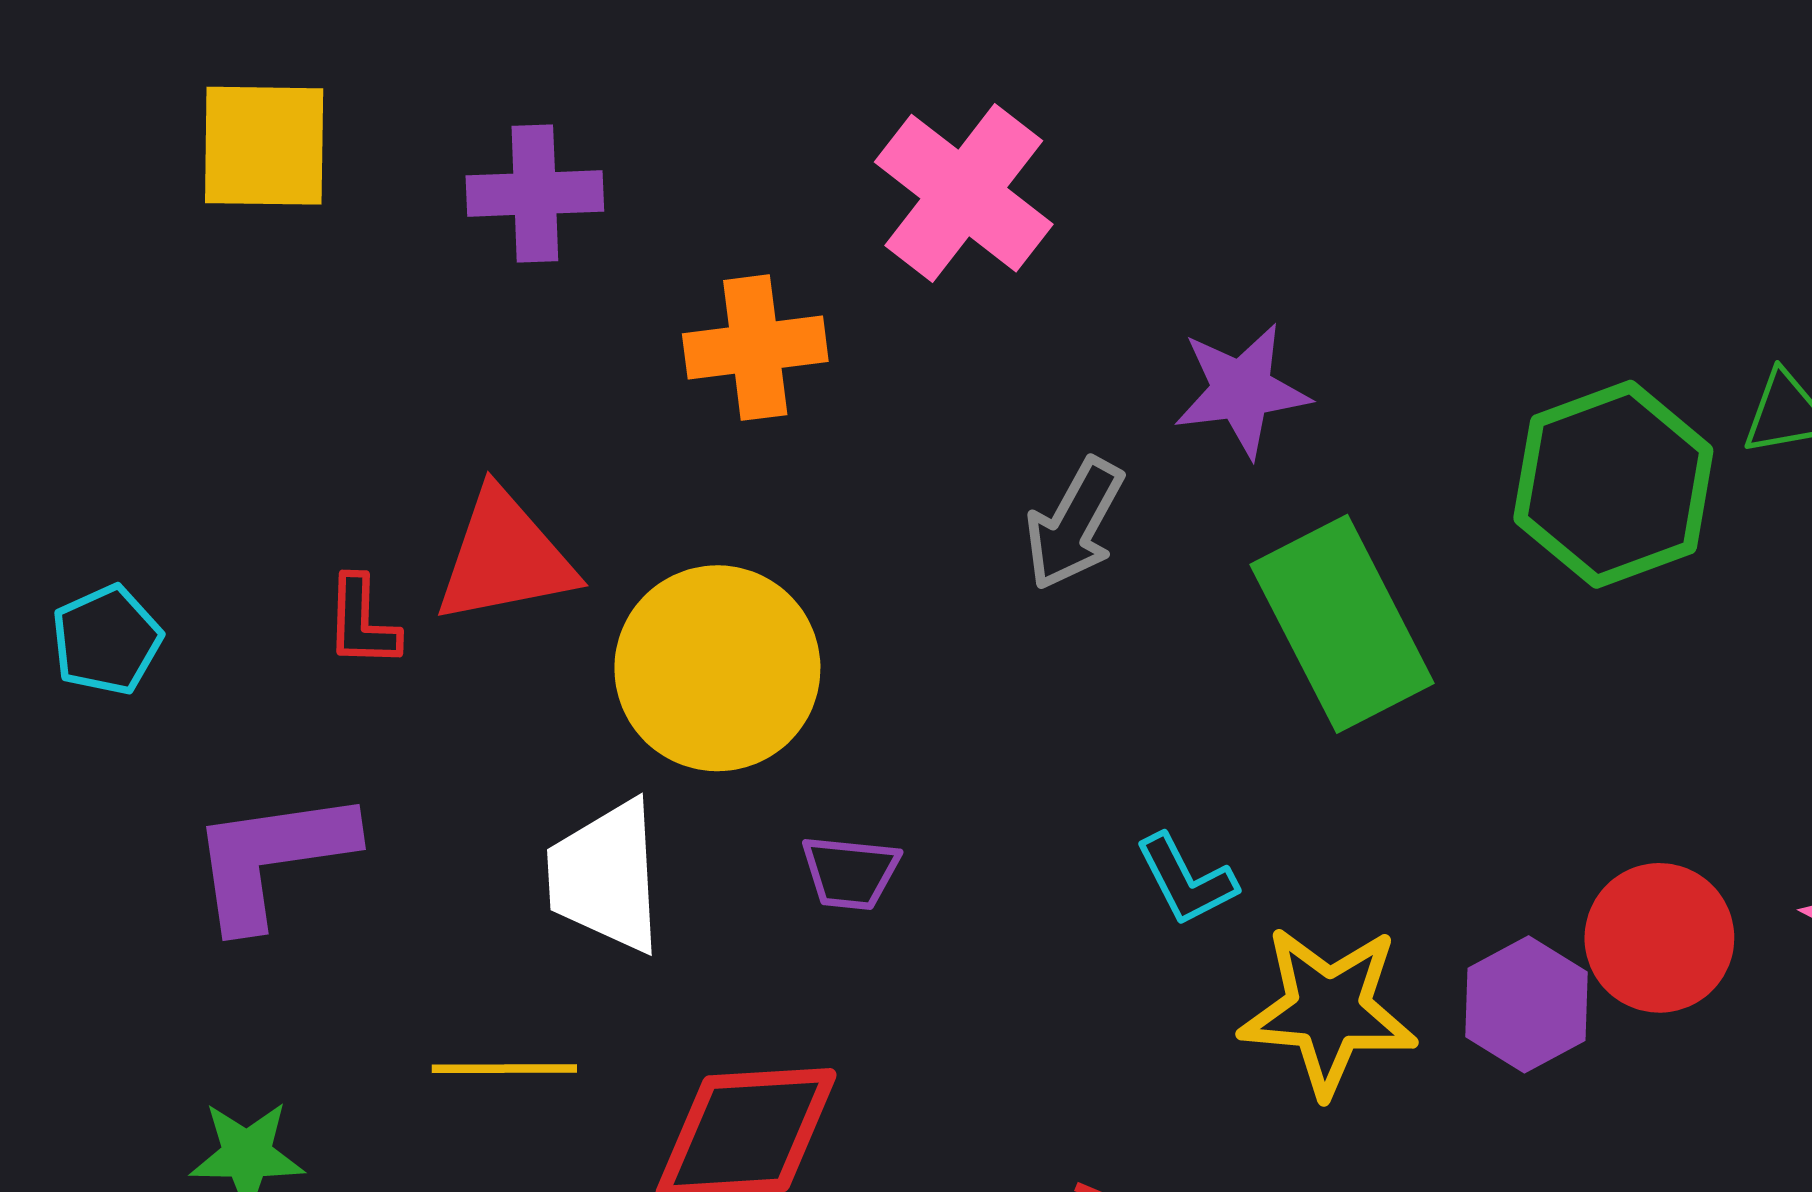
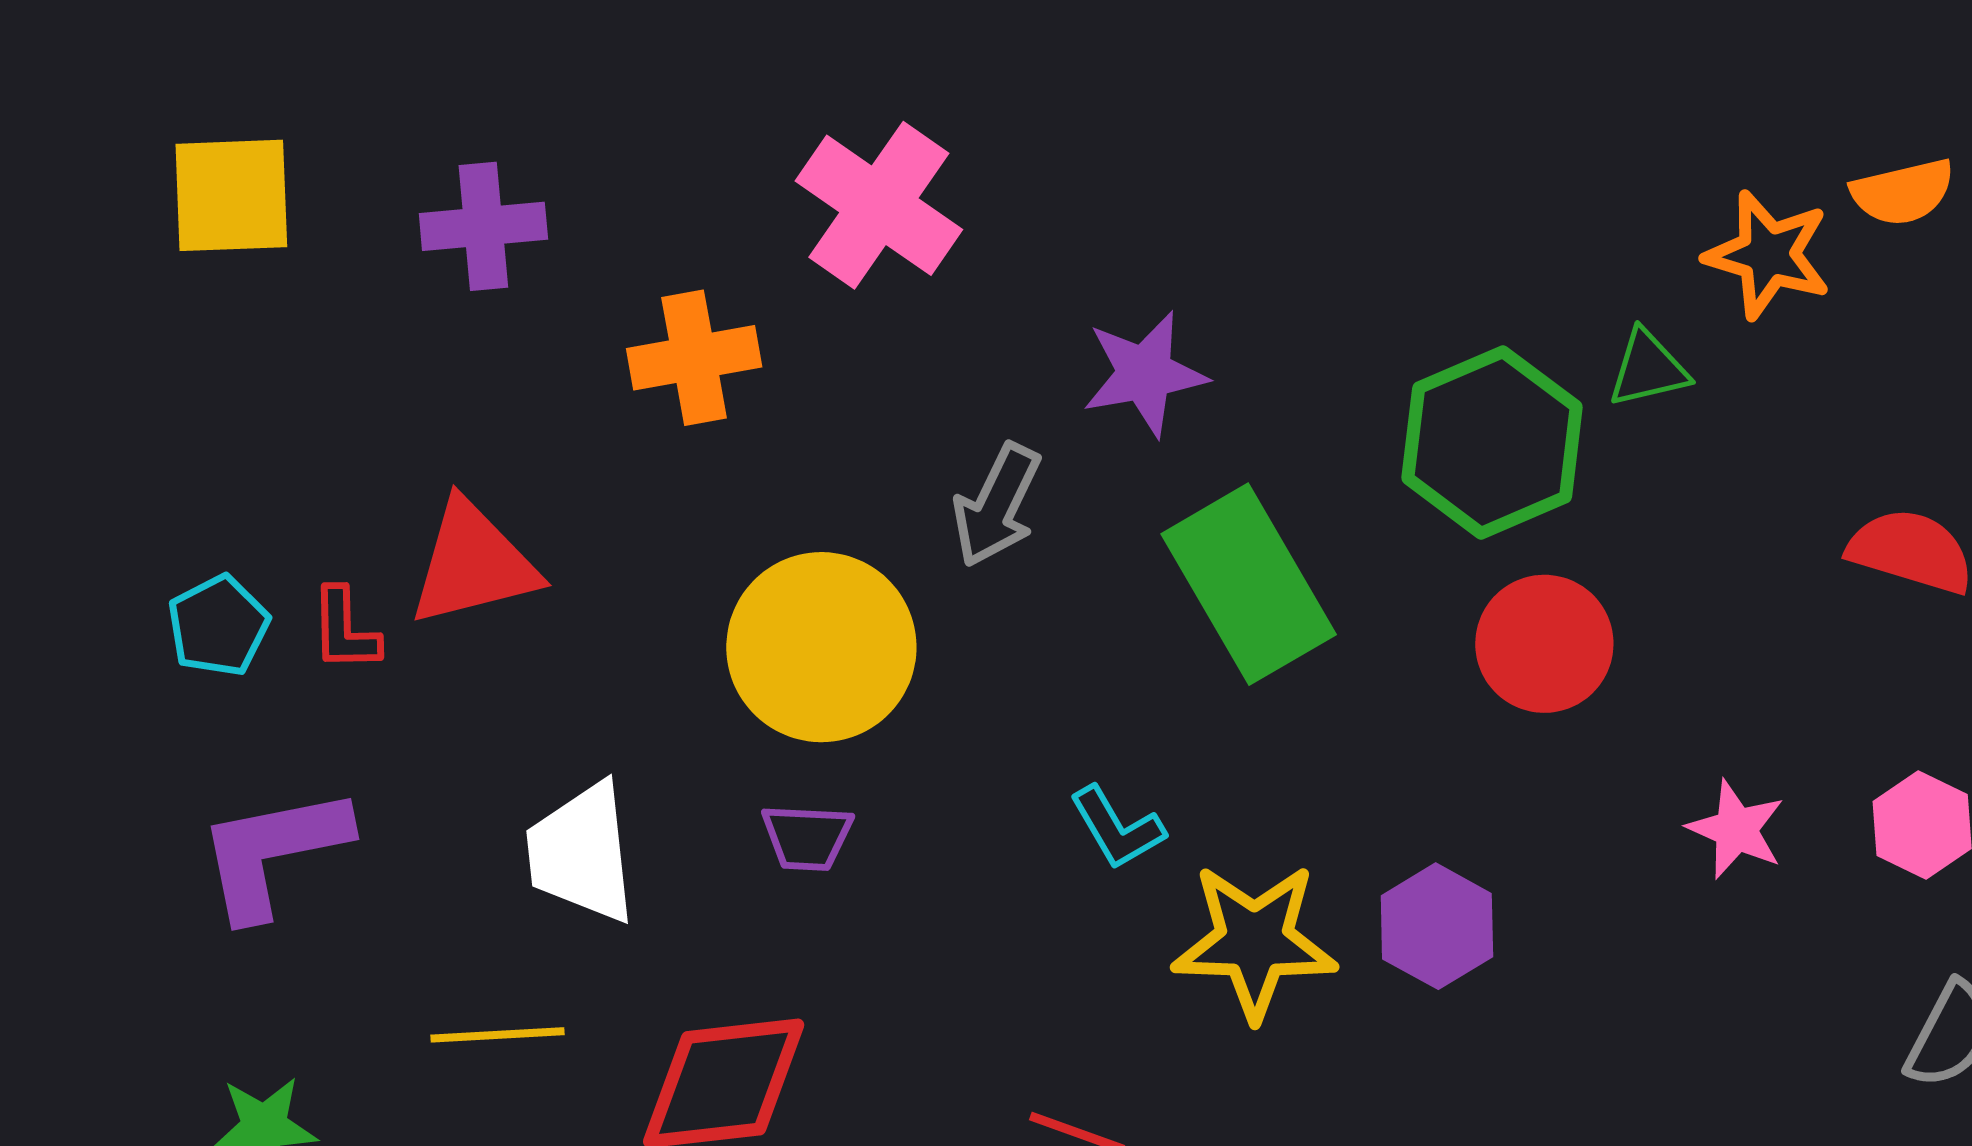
cyan pentagon: (107, 640) -> (218, 626), moved
yellow circle: (717, 668) -> (821, 647), moved
red circle: (1659, 938) -> (1544, 644), moved

